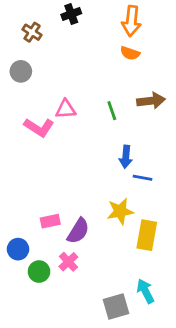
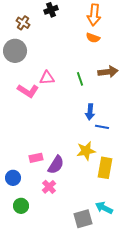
gray circle: (21, 71) -> (15, 51), size x1.5
green circle: (39, 272) -> (21, 206), moved
cyan arrow: (145, 291) -> (104, 208), turned -36

